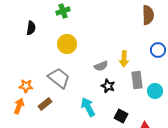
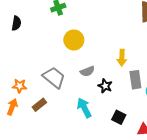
black semicircle: (31, 28) -> (16, 23), moved
yellow circle: (67, 44) -> (74, 40), moved
gray semicircle: (101, 66) -> (87, 71), moved

